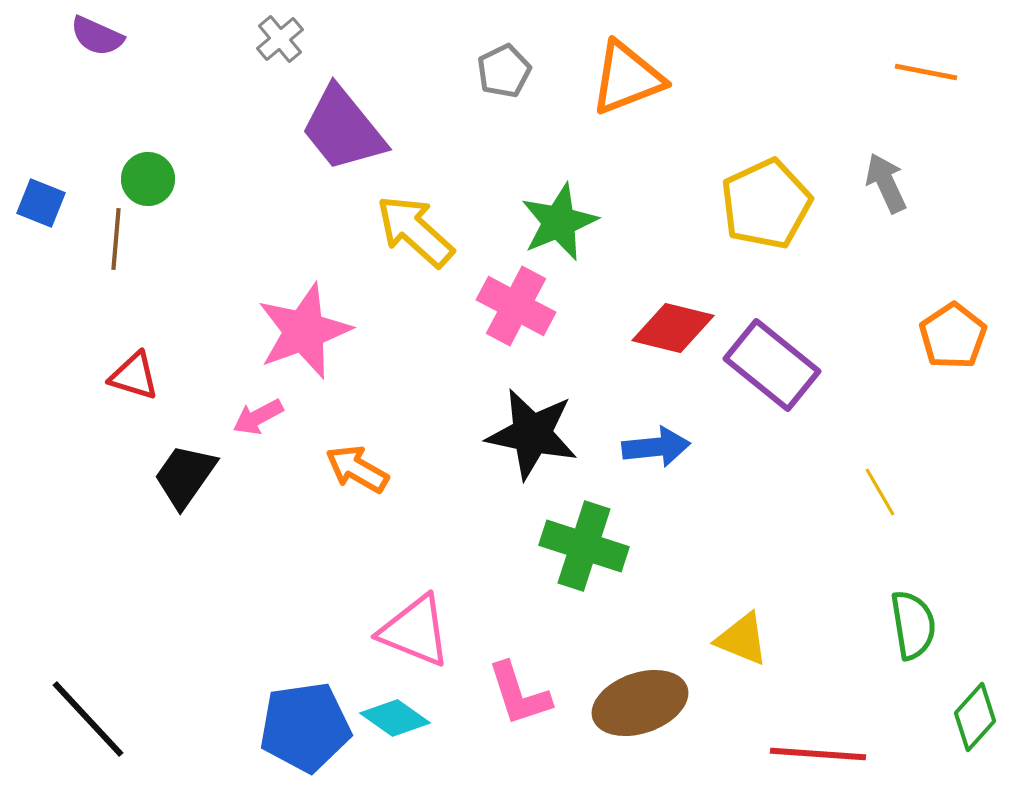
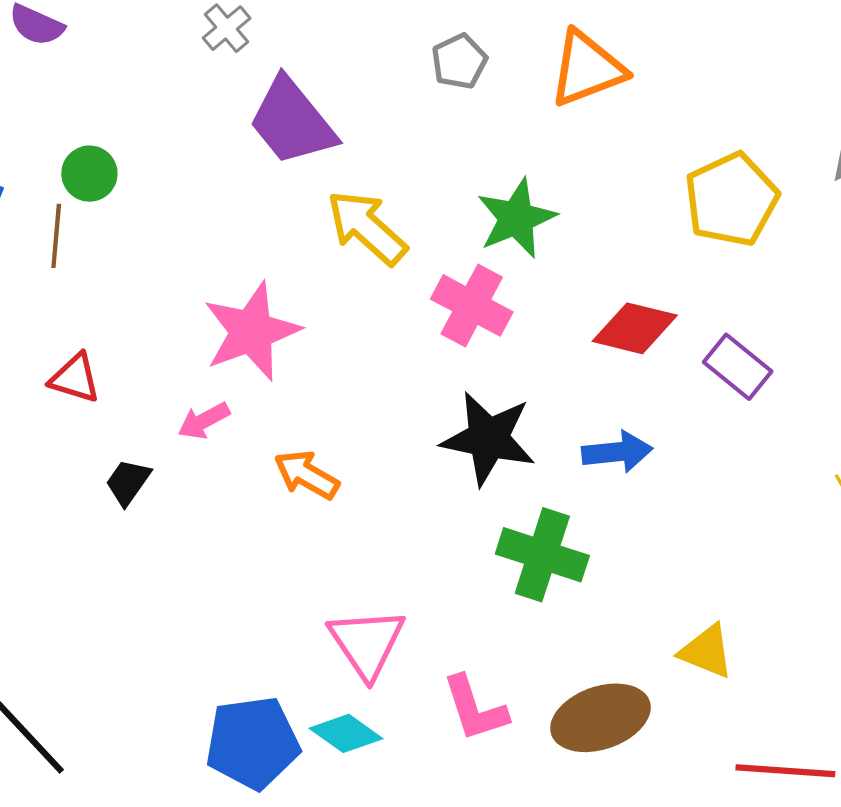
purple rectangle: (772, 365) -> (738, 367), size x0.7
black trapezoid: (185, 476) -> (128, 482), size x0.7
pink triangle: (415, 631) -> (367, 643), turned 34

